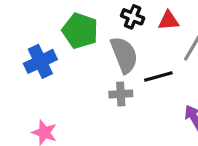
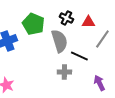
black line: (158, 76) -> (79, 56), turned 36
gray cross: (121, 94) -> (64, 72), moved

